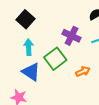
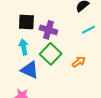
black square: (26, 19) -> (26, 22), moved, turned -30
purple cross: (71, 36) -> (48, 30), moved

